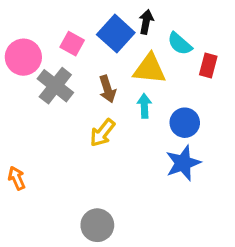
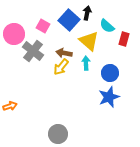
yellow triangle: (149, 69) -> (89, 41), turned 35
brown arrow: (107, 89) -> (64, 53), turned 119
yellow arrow: (102, 133) -> (61, 67), moved
orange arrow: (17, 178) -> (10, 106), turned 96

